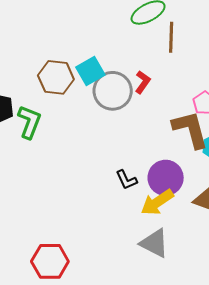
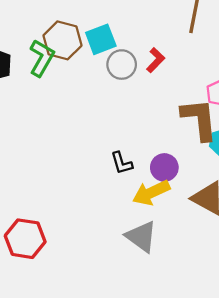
gray circle: (113, 91) -> (122, 65), size x0.7
green L-shape: (29, 122) -> (42, 58), moved
purple circle: (166, 178) -> (164, 167), size x0.7

